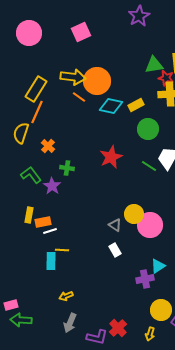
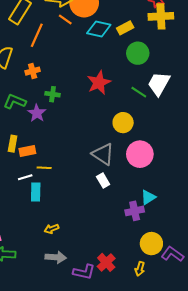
orange line: (37, 112) -> (37, 35), moved
orange cross: (48, 146) -> (33, 71), turned 32
green L-shape: (31, 175) -> (15, 102), turned -30
yellow circle: (134, 214) -> (123, 123), moved
gray triangle: (115, 225) -> (103, 154), size x1.6
white line: (50, 231) -> (25, 177), moved
yellow line: (62, 250) -> (44, 168), moved
gray arrow: (70, 323) -> (56, 257), turned -108

